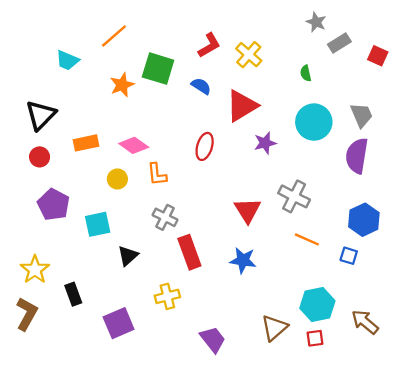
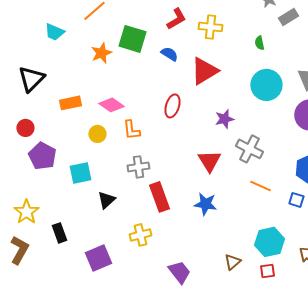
yellow cross: (249, 55) -> (210, 27), turned -35
purple star: (265, 143) -> (224, 119), moved
red circle: (40, 157) -> (25, 128), moved
gray cross: (165, 217) -> (138, 167), turned -35
brown triangle: (274, 328) -> (232, 262), size x0.7

